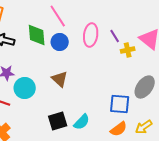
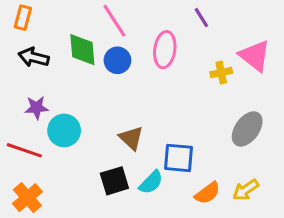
purple line: (115, 36) -> (201, 18), moved
brown triangle: (60, 79) -> (131, 138), moved
blue square: (120, 104) -> (178, 158), moved

